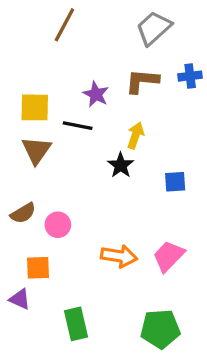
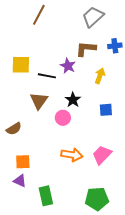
purple star: (96, 94) -> (68, 66), moved
yellow arrow: (135, 136) -> (100, 76), moved
brown triangle: (36, 150) -> (39, 101), moved
pink circle: (58, 225) -> (63, 118), moved
purple triangle: (20, 299) -> (20, 181), moved

